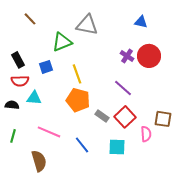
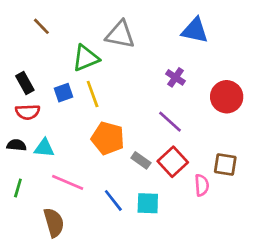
blue triangle: (141, 22) -> (195, 30), size x1.5
red circle: (149, 56) -> (227, 97), moved
yellow line: (77, 74) -> (93, 94), moved
cyan triangle: (34, 98) -> (44, 148), moved
cyan square: (117, 147) -> (148, 203), moved

